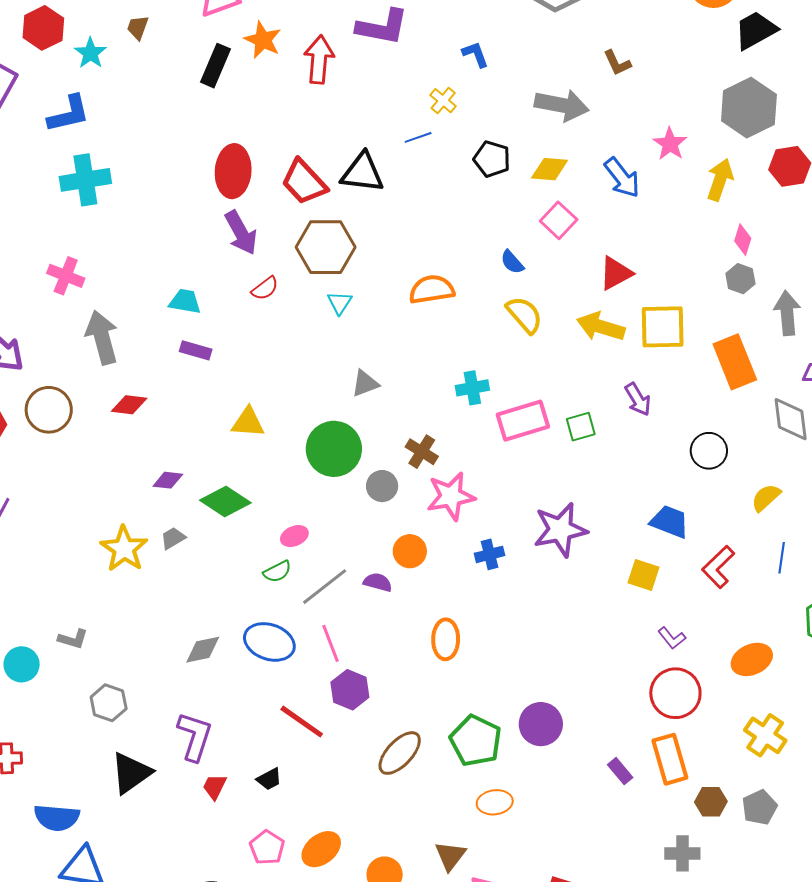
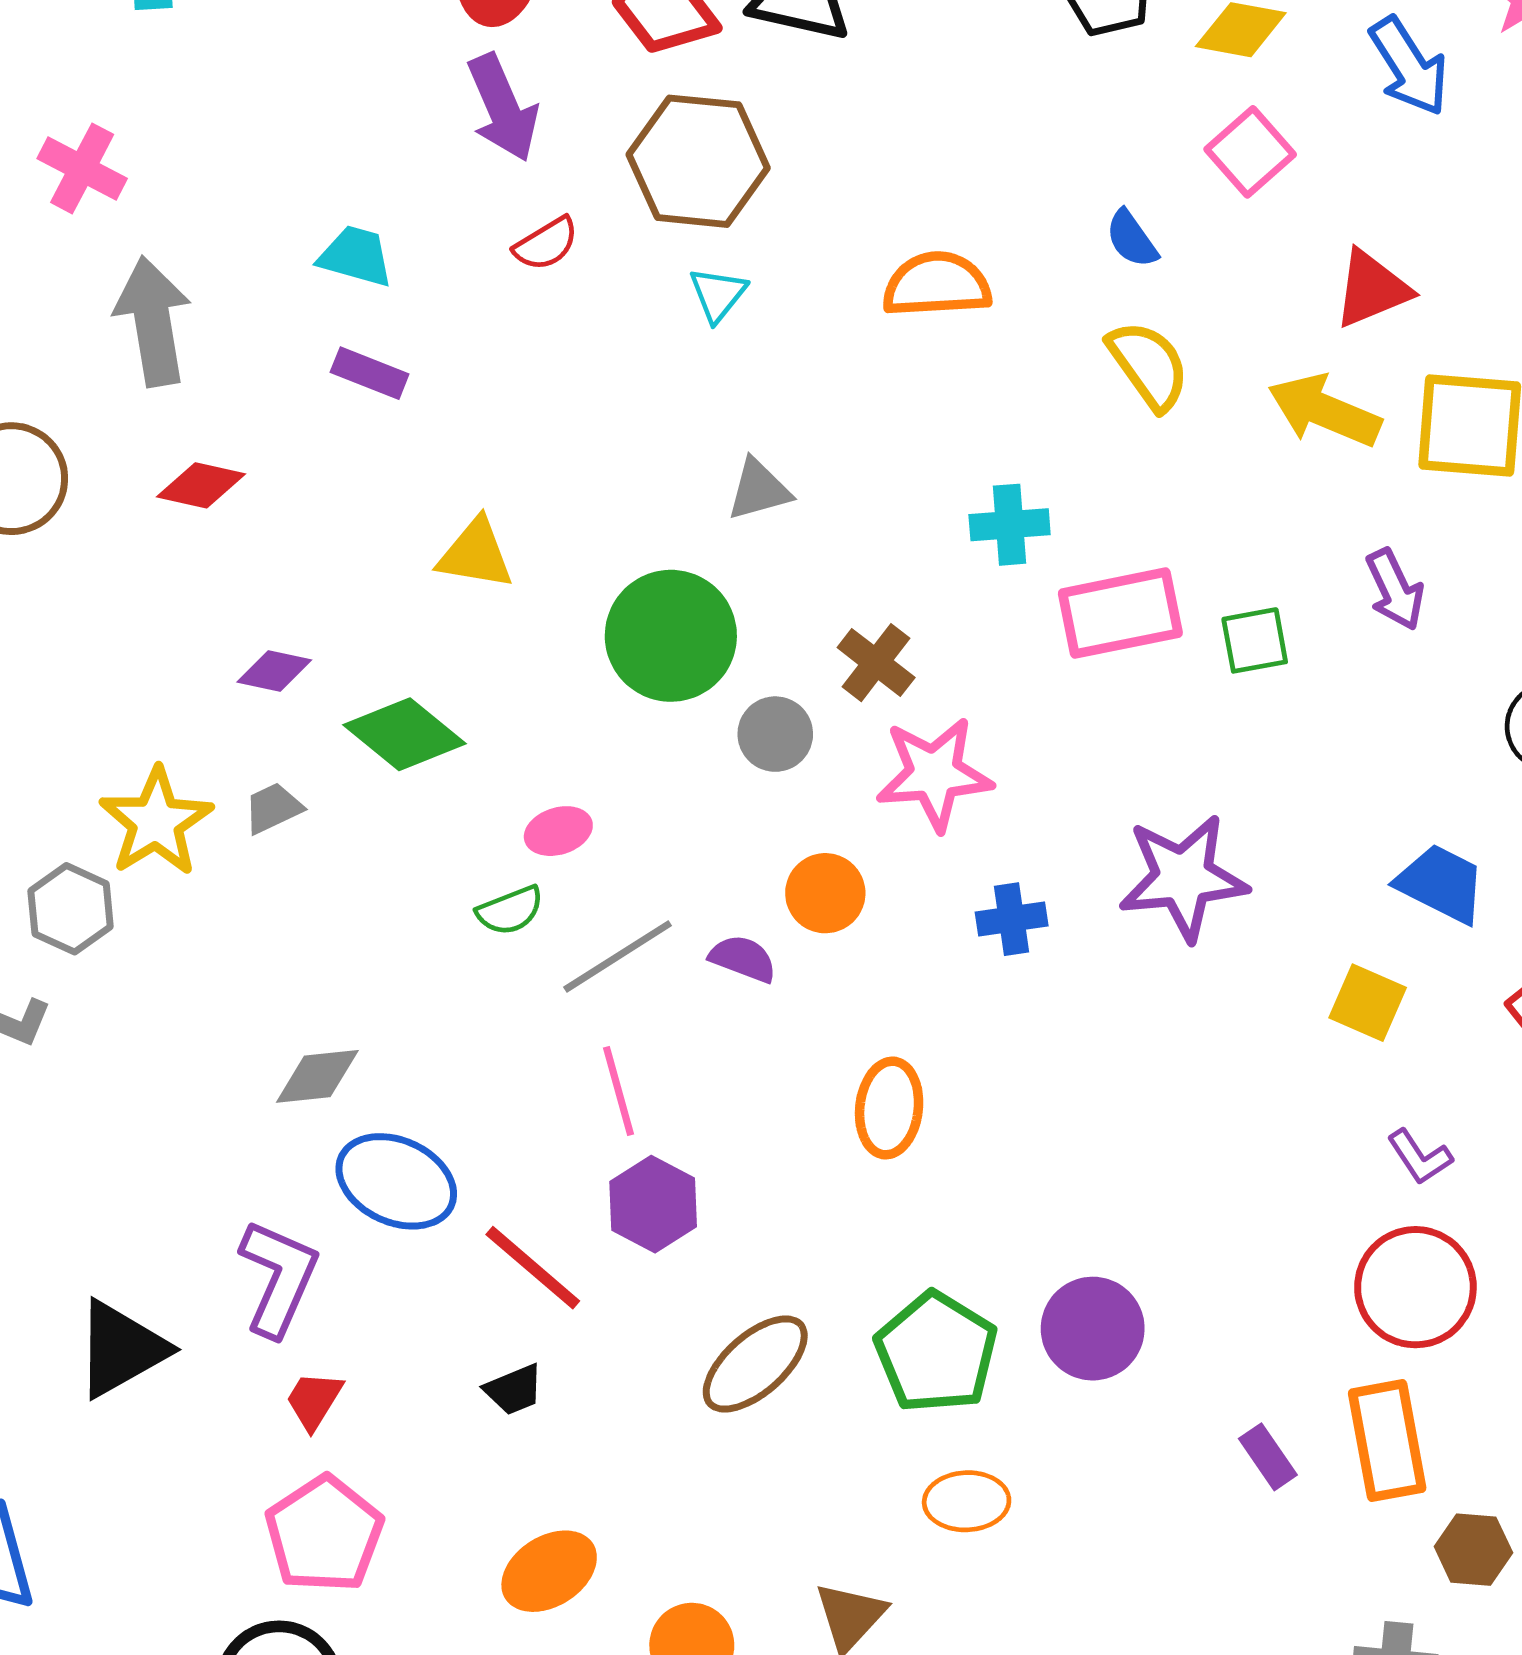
blue ellipse: (269, 642) -> (396, 1181), moved
gray hexagon: (109, 703) -> (71, 909), moved
black trapezoid: (269, 779) -> (514, 1390), moved
pink pentagon: (267, 848) -> (324, 1534), moved, size x1.4

